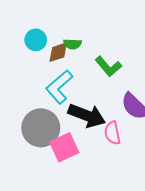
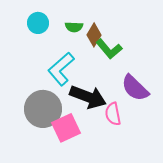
brown diamond: (58, 52) -> (94, 35), moved, turned -40

